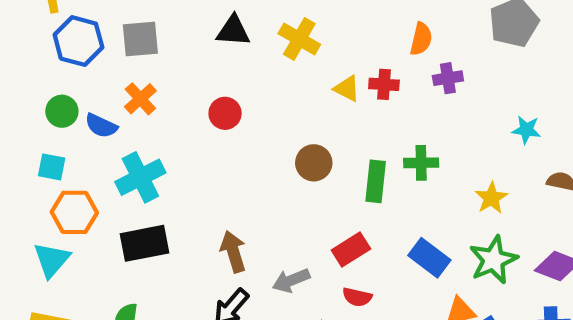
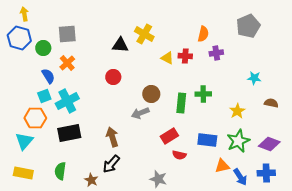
black triangle: (233, 31) -> (120, 45), moved
blue hexagon: (78, 41) -> (19, 38), moved
green circle: (62, 111) -> (43, 48), moved
red circle: (225, 113) -> (113, 77), moved
blue semicircle: (101, 126) -> (48, 76), turned -147
cyan square: (52, 167) -> (44, 96), moved, turned -32
blue rectangle: (429, 258) -> (207, 140), turned -30
gray arrow: (291, 280) -> (140, 113), moved
red semicircle: (357, 297) -> (179, 155), moved

